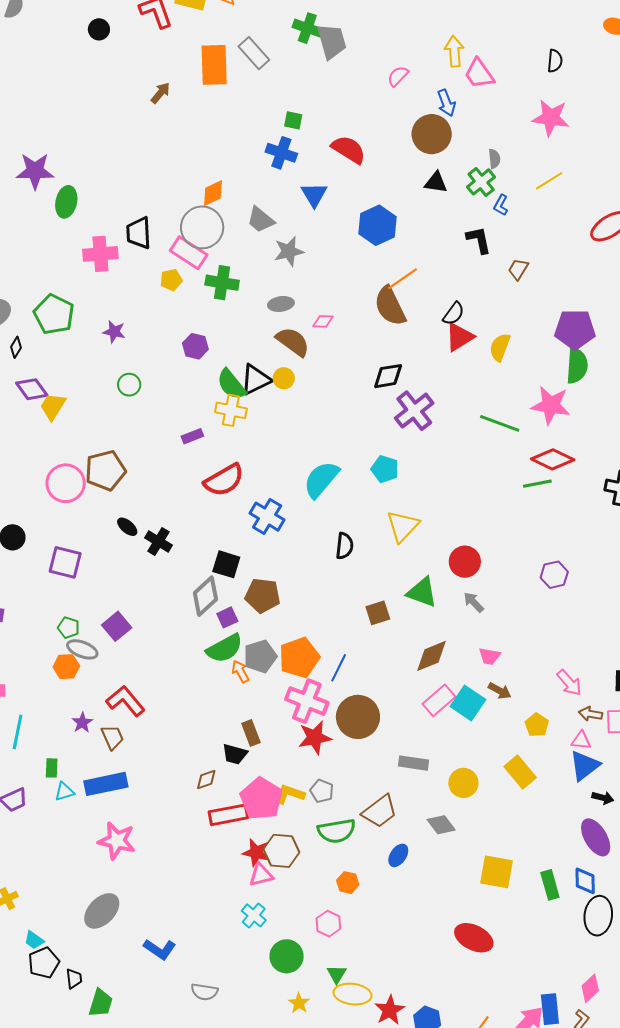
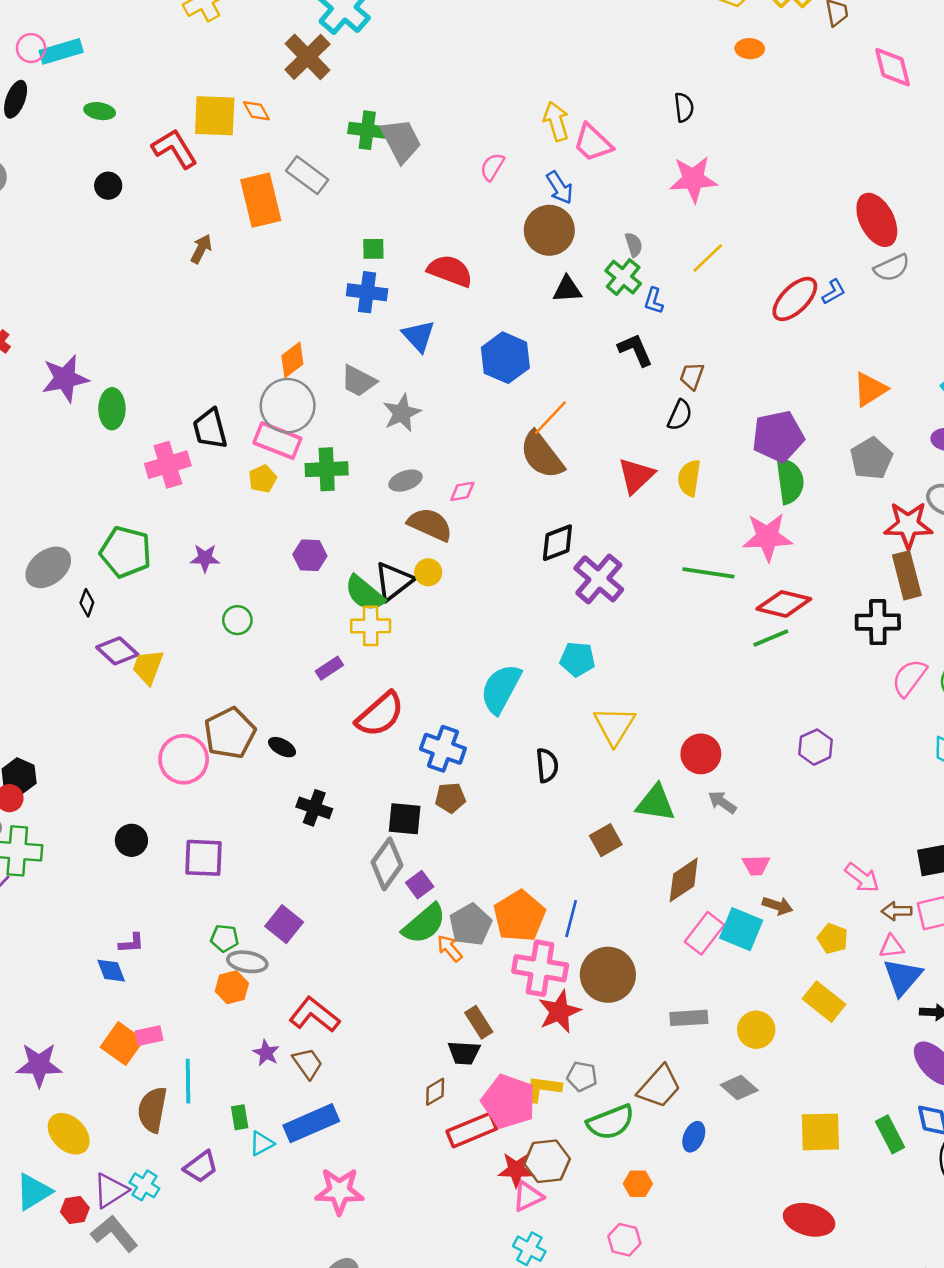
black semicircle: (454, 314) -> (680, 415), moved
black ellipse: (127, 527) -> (282, 747), moved
brown pentagon: (263, 595) -> (450, 798), moved, size x0.7

